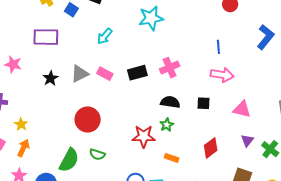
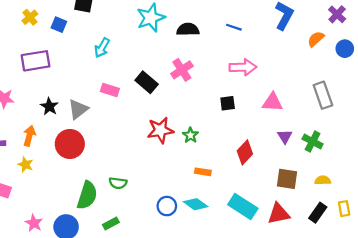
blue line: (218, 47) -> (234, 27), moved, turned -56
black rectangle: (137, 73) -> (147, 82), turned 66
gray triangle: (80, 74) -> (78, 109), moved
black semicircle: (170, 102) -> (188, 29), moved
red circle: (88, 120) -> (70, 144), moved
red star: (144, 136) -> (160, 130), moved
orange arrow: (23, 148) -> (29, 136), moved

